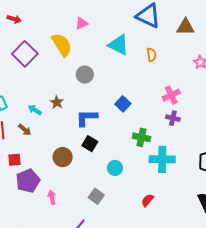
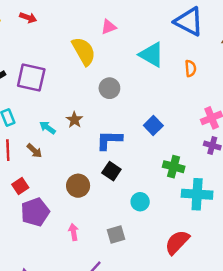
purple square: (25, 54) -> (31, 78), moved, turned -35
red square: (14, 160) -> (20, 186), turned -32
gray square: (96, 196) -> (116, 235), turned 35
pink arrow: (52, 197) -> (74, 232), moved
red semicircle: (147, 200) -> (177, 242), size x1.6

